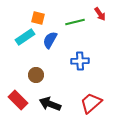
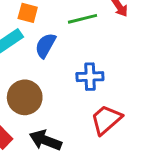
brown circle: (36, 75) -> (25, 97), size x1.5
red trapezoid: (91, 103) -> (106, 120), moved

